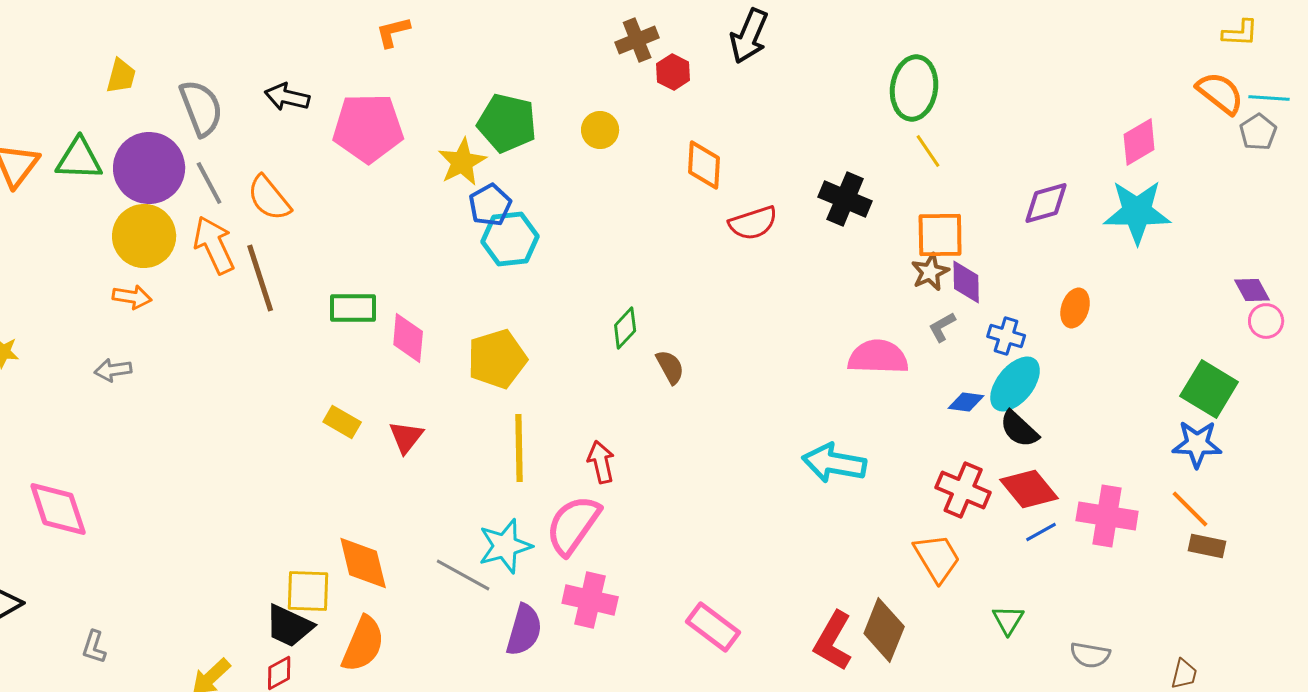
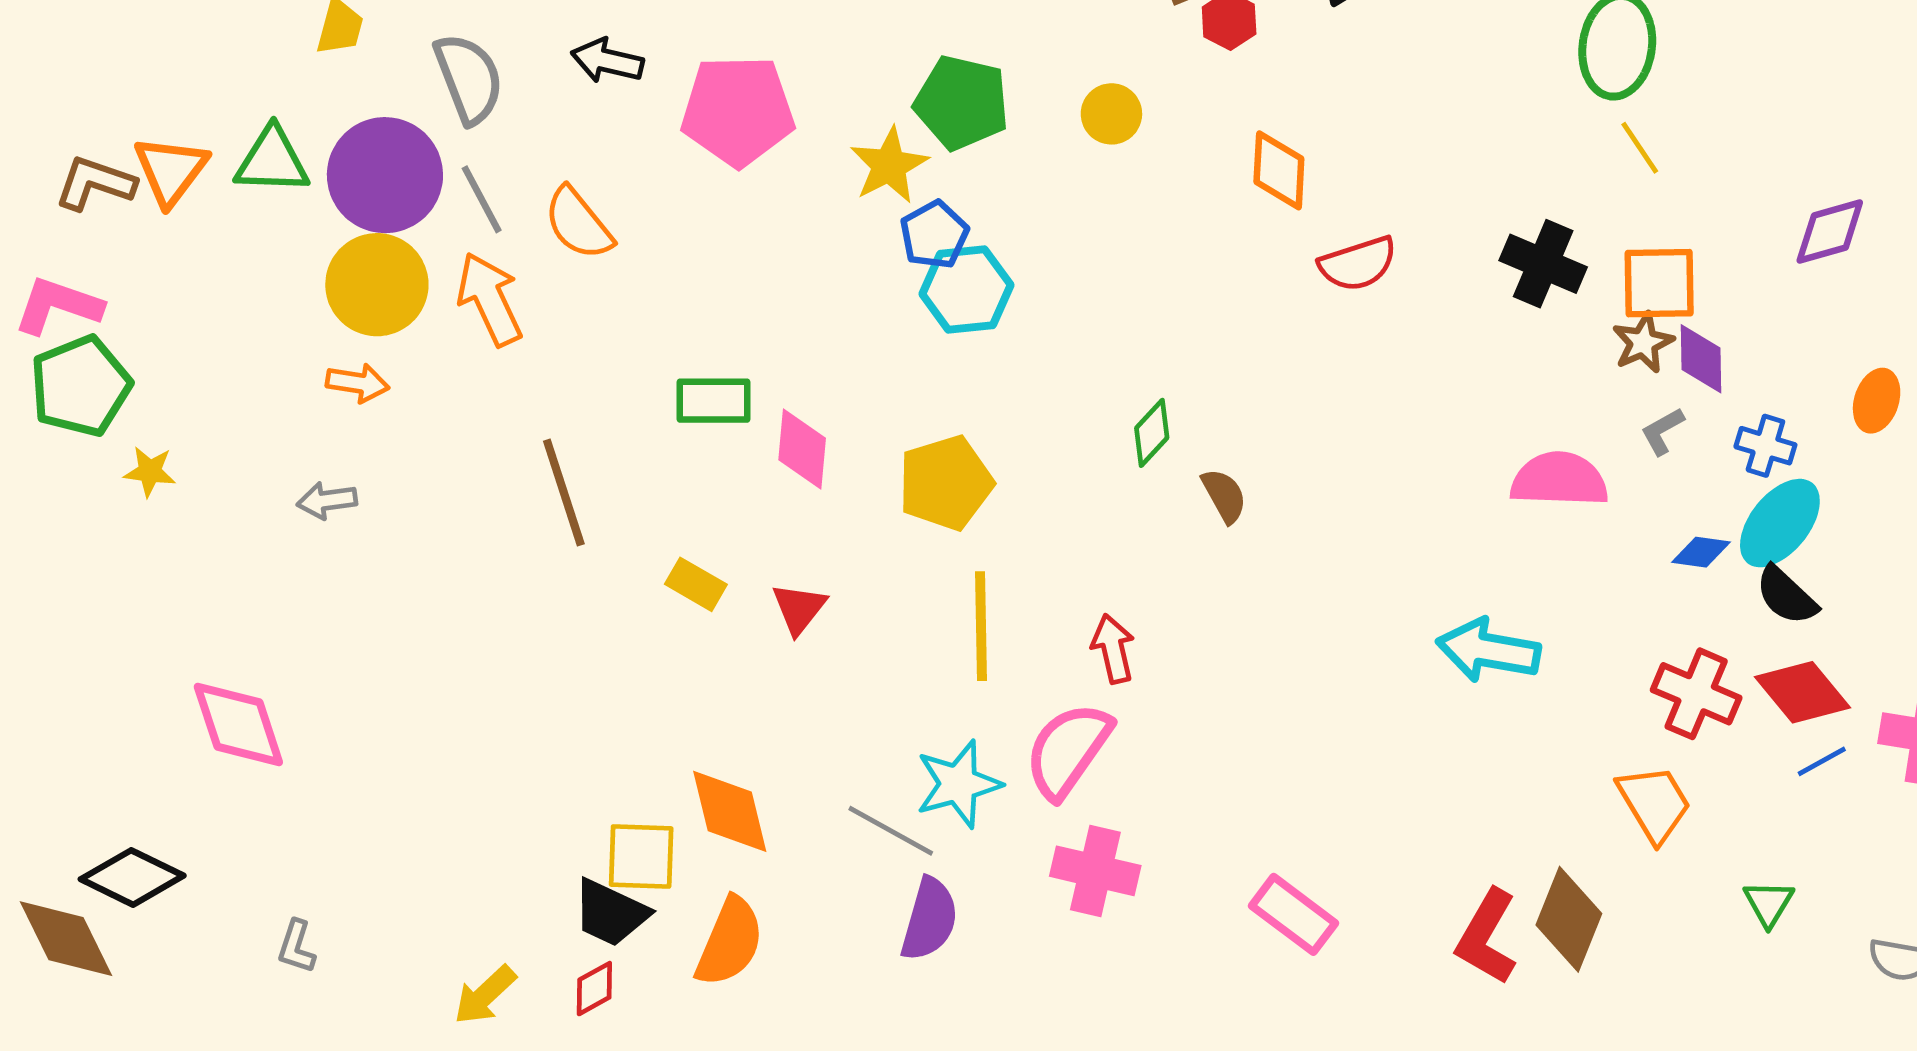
black cross: (845, 199) -> (1543, 264), moved
brown line: (260, 278) -> (564, 492), moved
purple semicircle: (524, 630) -> (929, 919), moved

